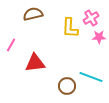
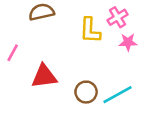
cyan line: (91, 77) -> (118, 95), turned -50
brown circle: (67, 86) -> (86, 92), moved

